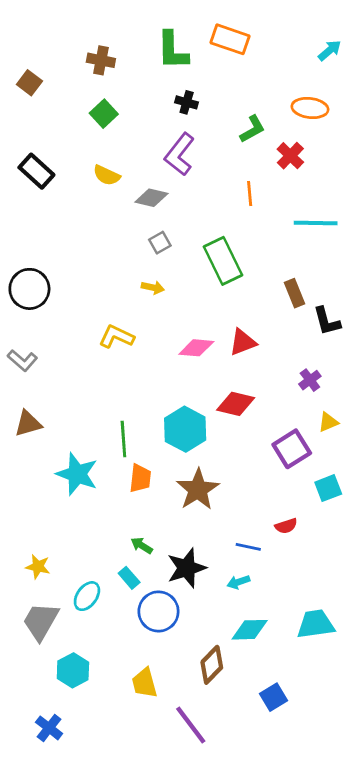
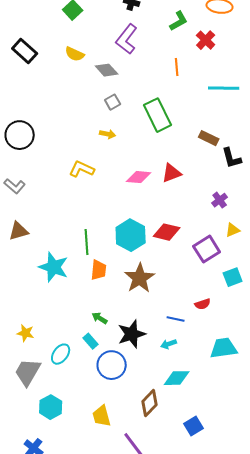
gray diamond: (151, 198) -> (107, 70), turned 35
brown rectangle: (295, 293) -> (209, 138), turned -42
red diamond: (236, 404) -> (167, 232), moved
cyan trapezoid: (316, 624) -> (224, 348), moved

